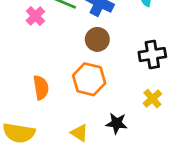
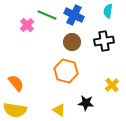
black cross: (152, 55) -> (104, 41), moved
orange semicircle: (41, 88) -> (16, 83), moved, turned -30

